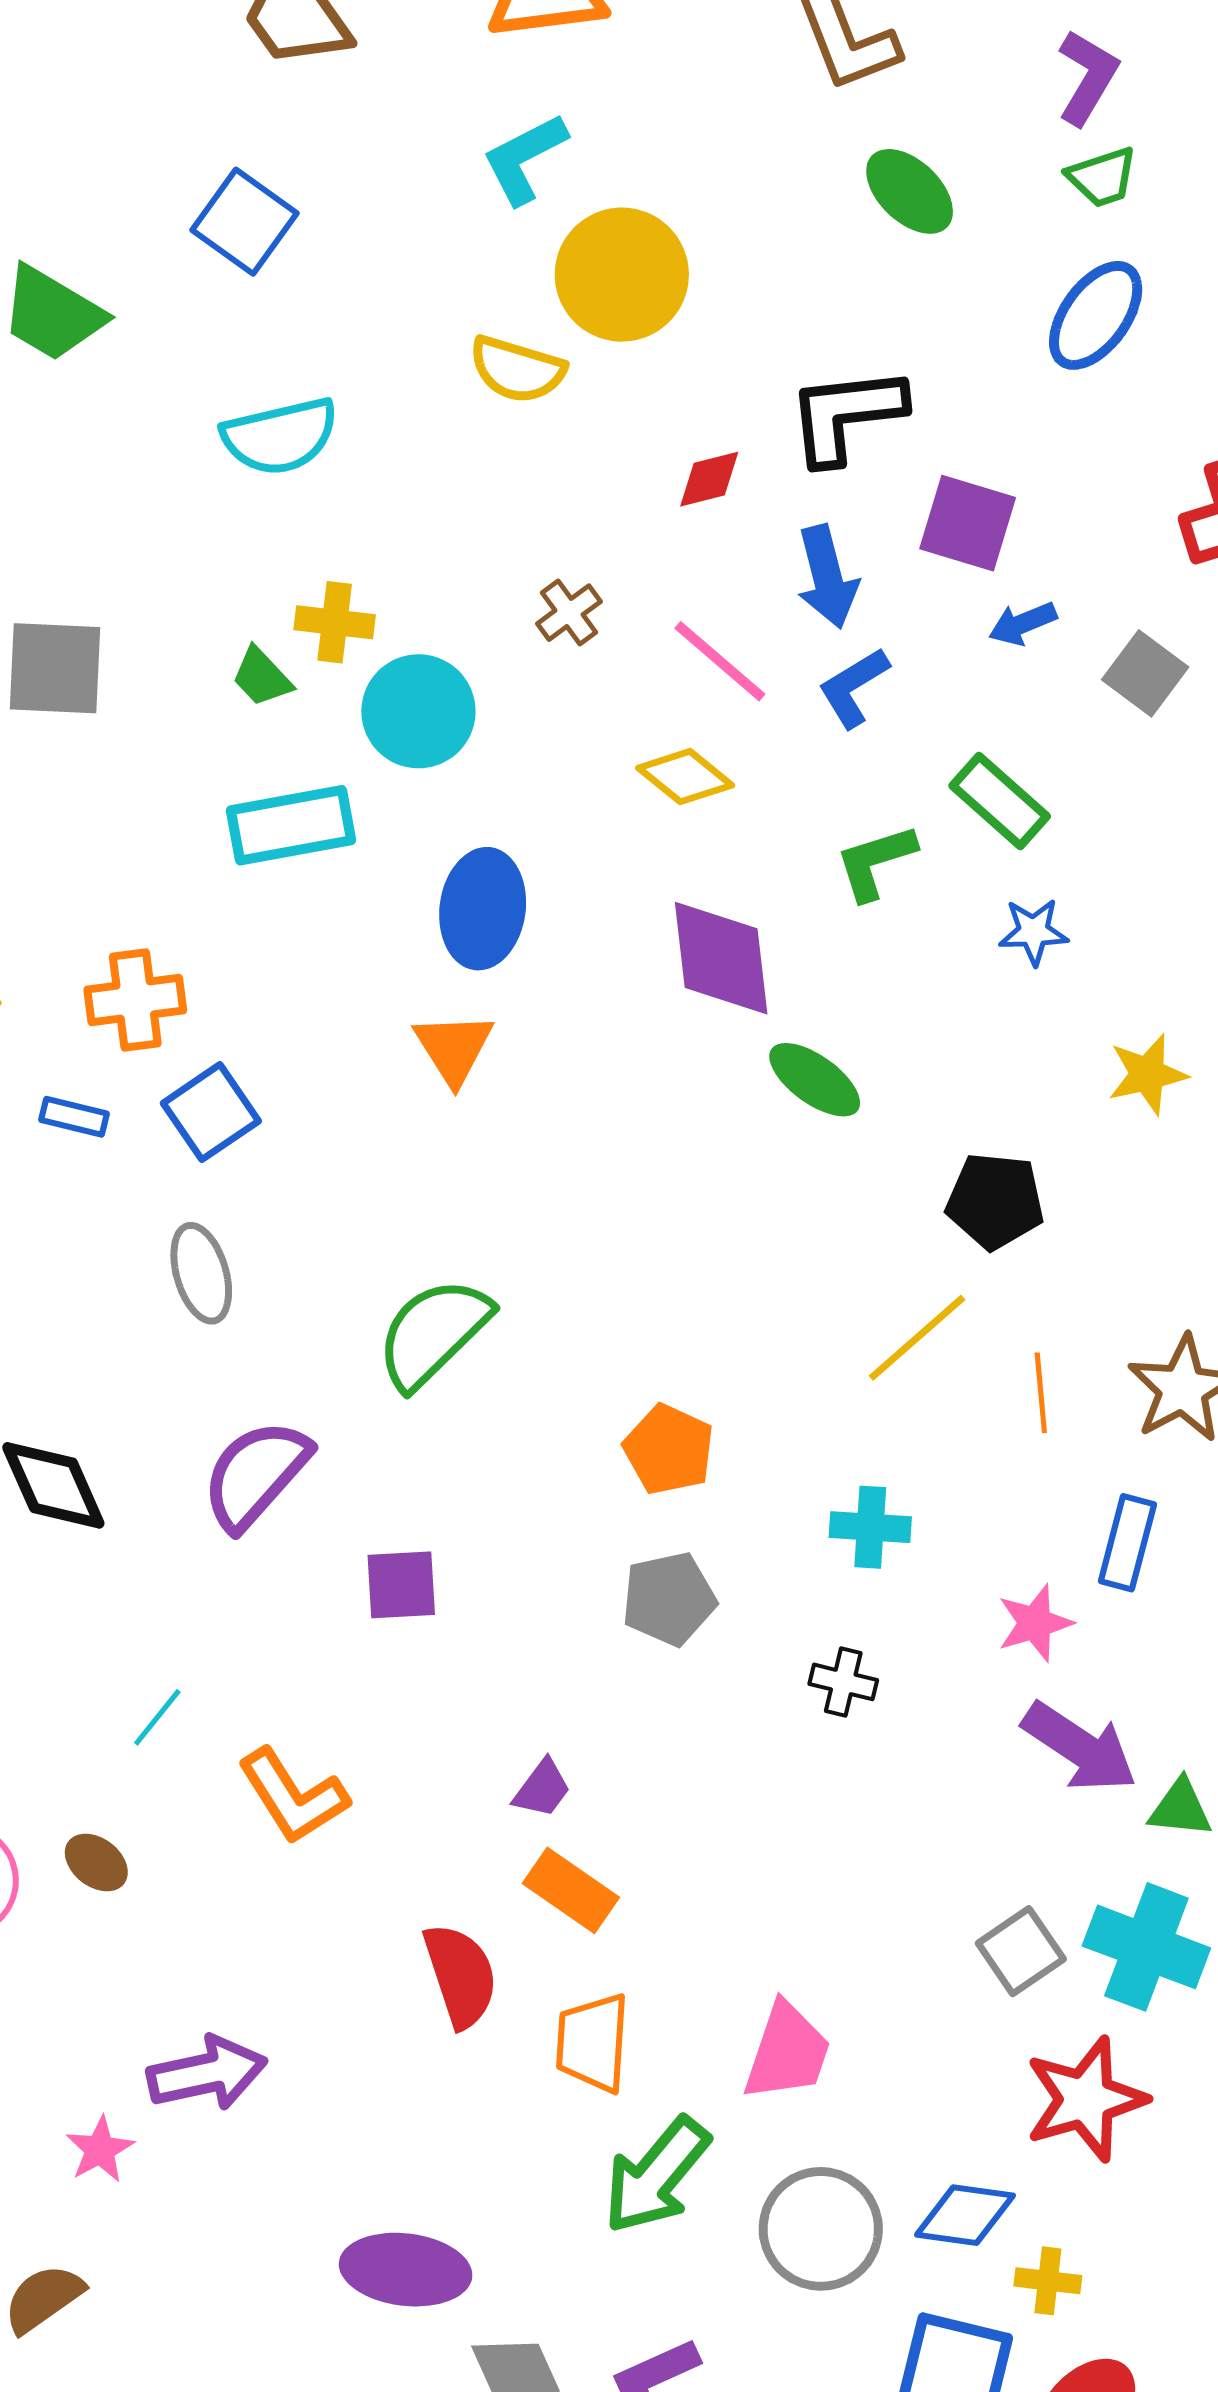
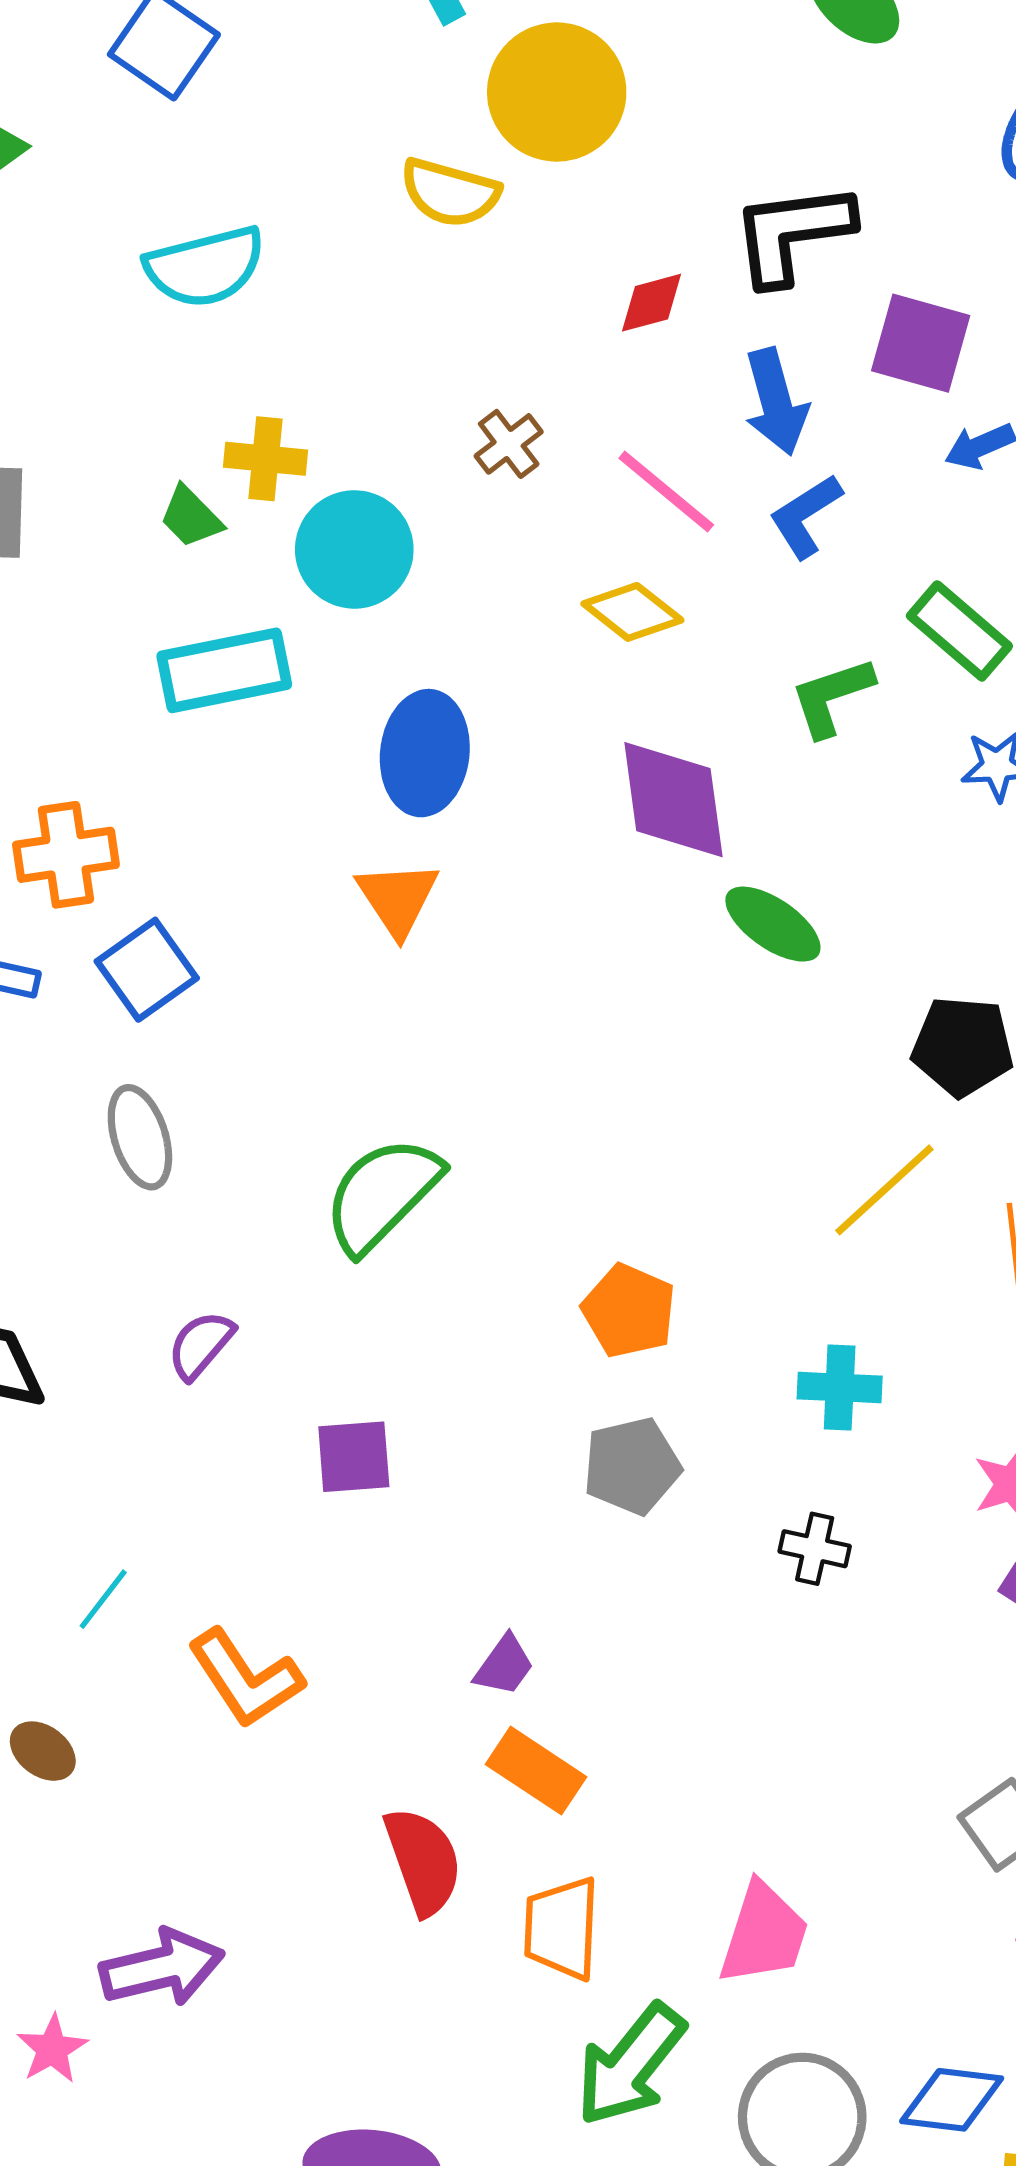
purple semicircle: (256, 1474) -> (201, 1345), size x0.6

